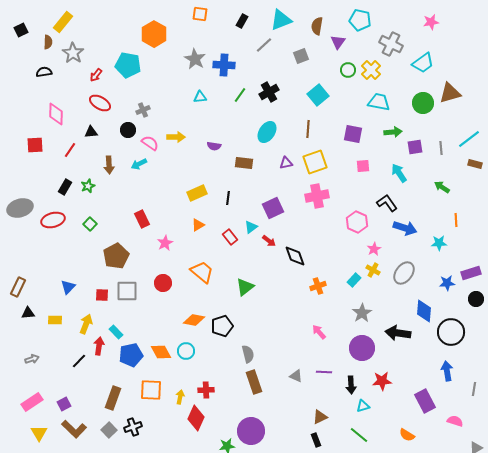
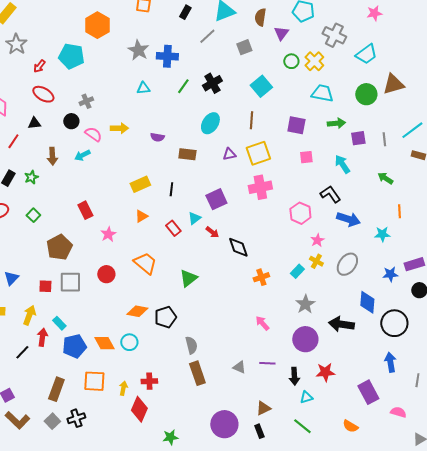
purple circle: (251, 431) -> (224, 424), moved

